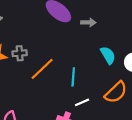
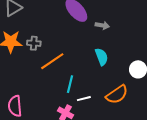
cyan semicircle: (108, 55) -> (102, 57), moved
cyan line: (73, 77) -> (70, 84), moved

